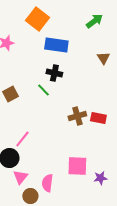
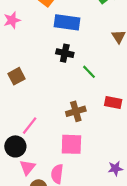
green line: (43, 90) -> (89, 72), moved
brown cross: (77, 116) -> (76, 111), moved
pink square: (77, 166) -> (71, 144), moved

